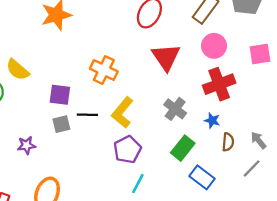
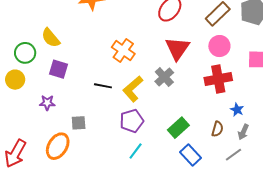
purple square: (60, 95) -> (59, 69), moved
gray cross: (175, 109) -> (164, 77), moved
blue star: (212, 121) -> (237, 110), moved
gray square: (61, 124) -> (79, 123), moved
gray arrow: (258, 140) -> (243, 132), turned -126

